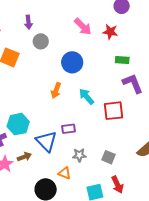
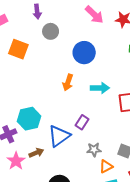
cyan arrow: (86, 96) -> (100, 88), turned 132
purple rectangle: (69, 129) -> (82, 122), turned -48
blue triangle: (46, 141) -> (59, 136), turned 40
orange triangle: (65, 173) -> (106, 166), moved, turned -48

